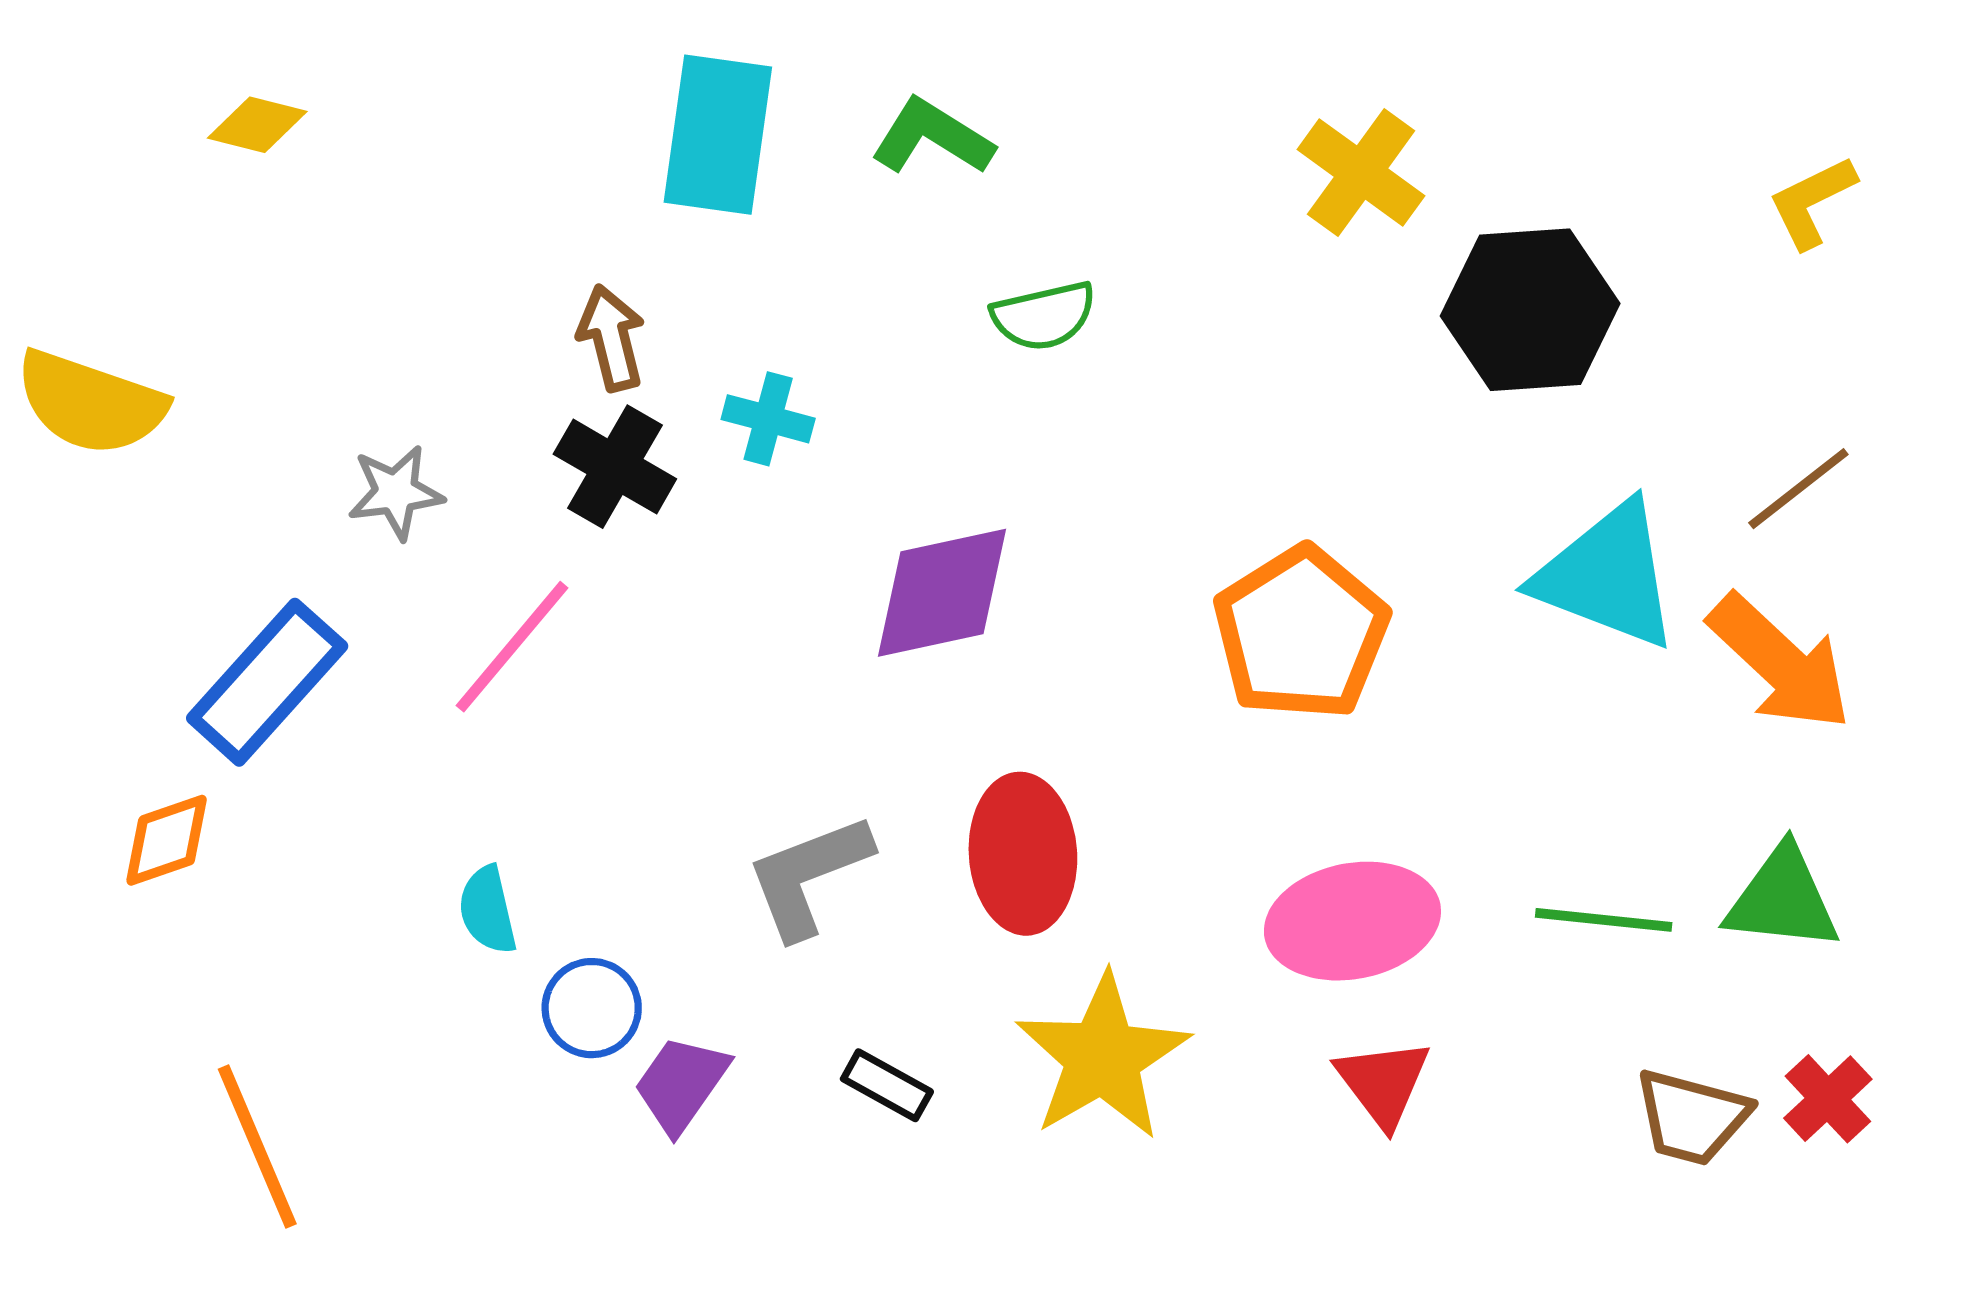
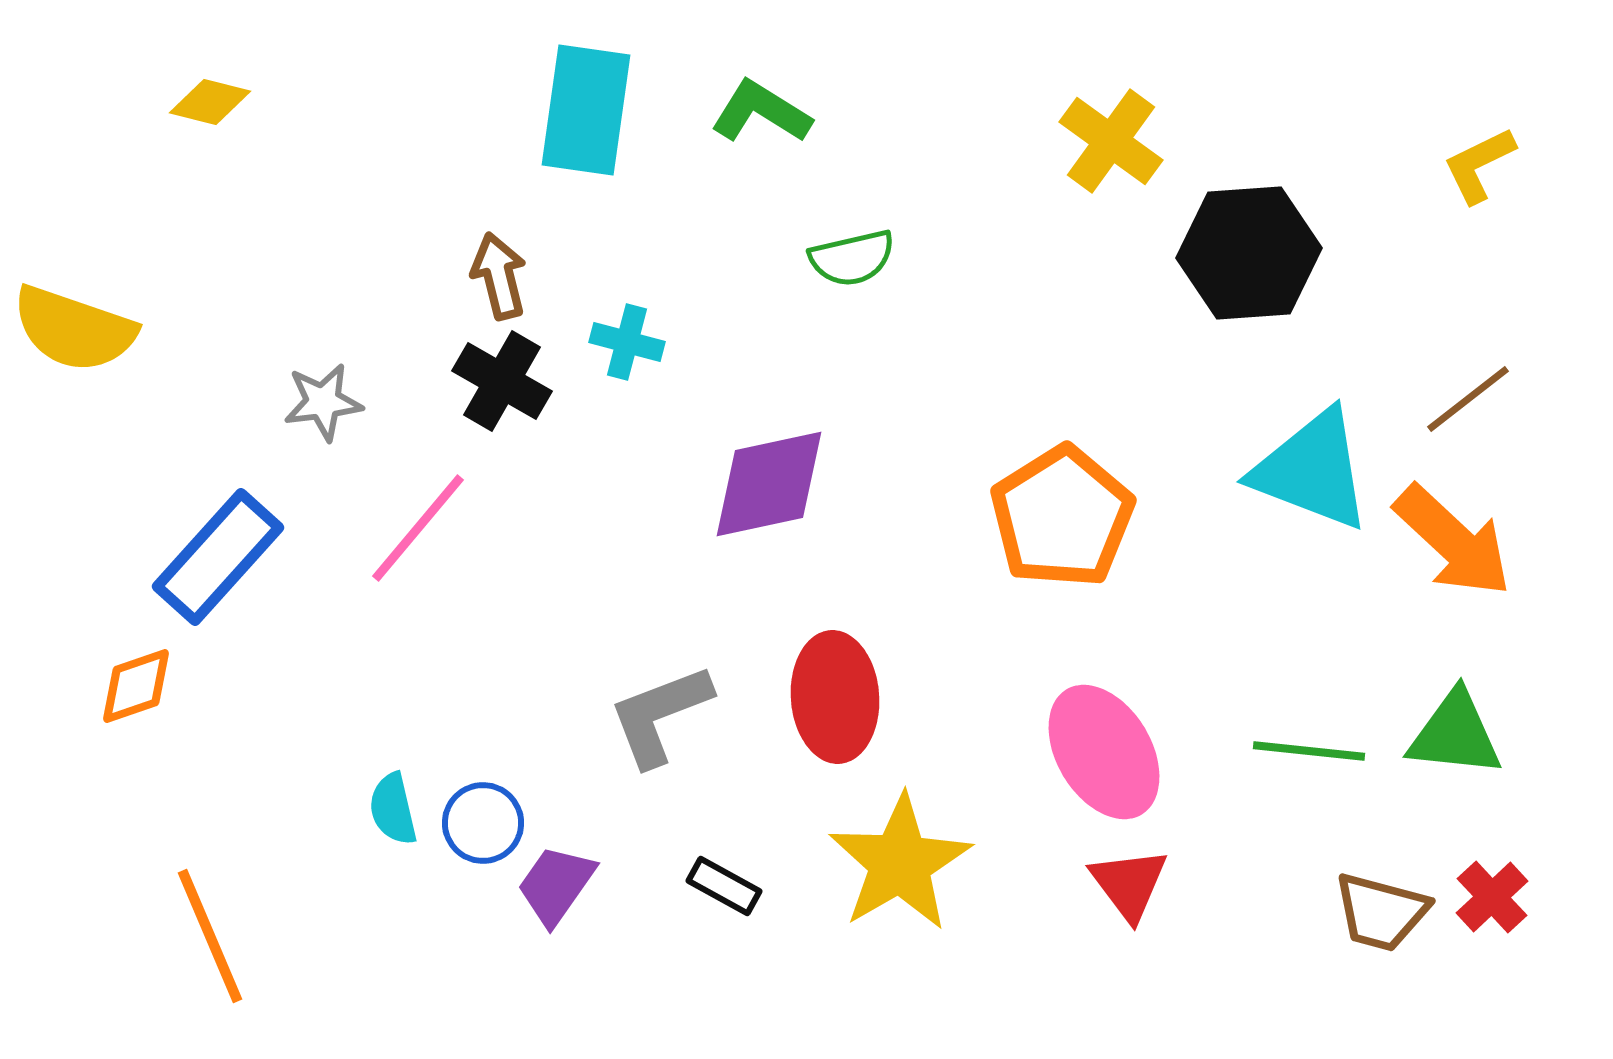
cyan semicircle: (488, 910) -> (393, 809), moved
pink ellipse: (1352, 921) -> (1104, 752), turned 70

